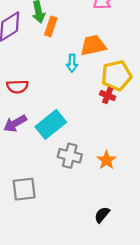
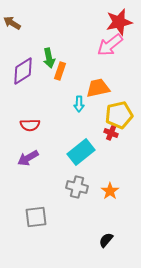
cyan rectangle: (51, 124) -> (81, 152), moved

